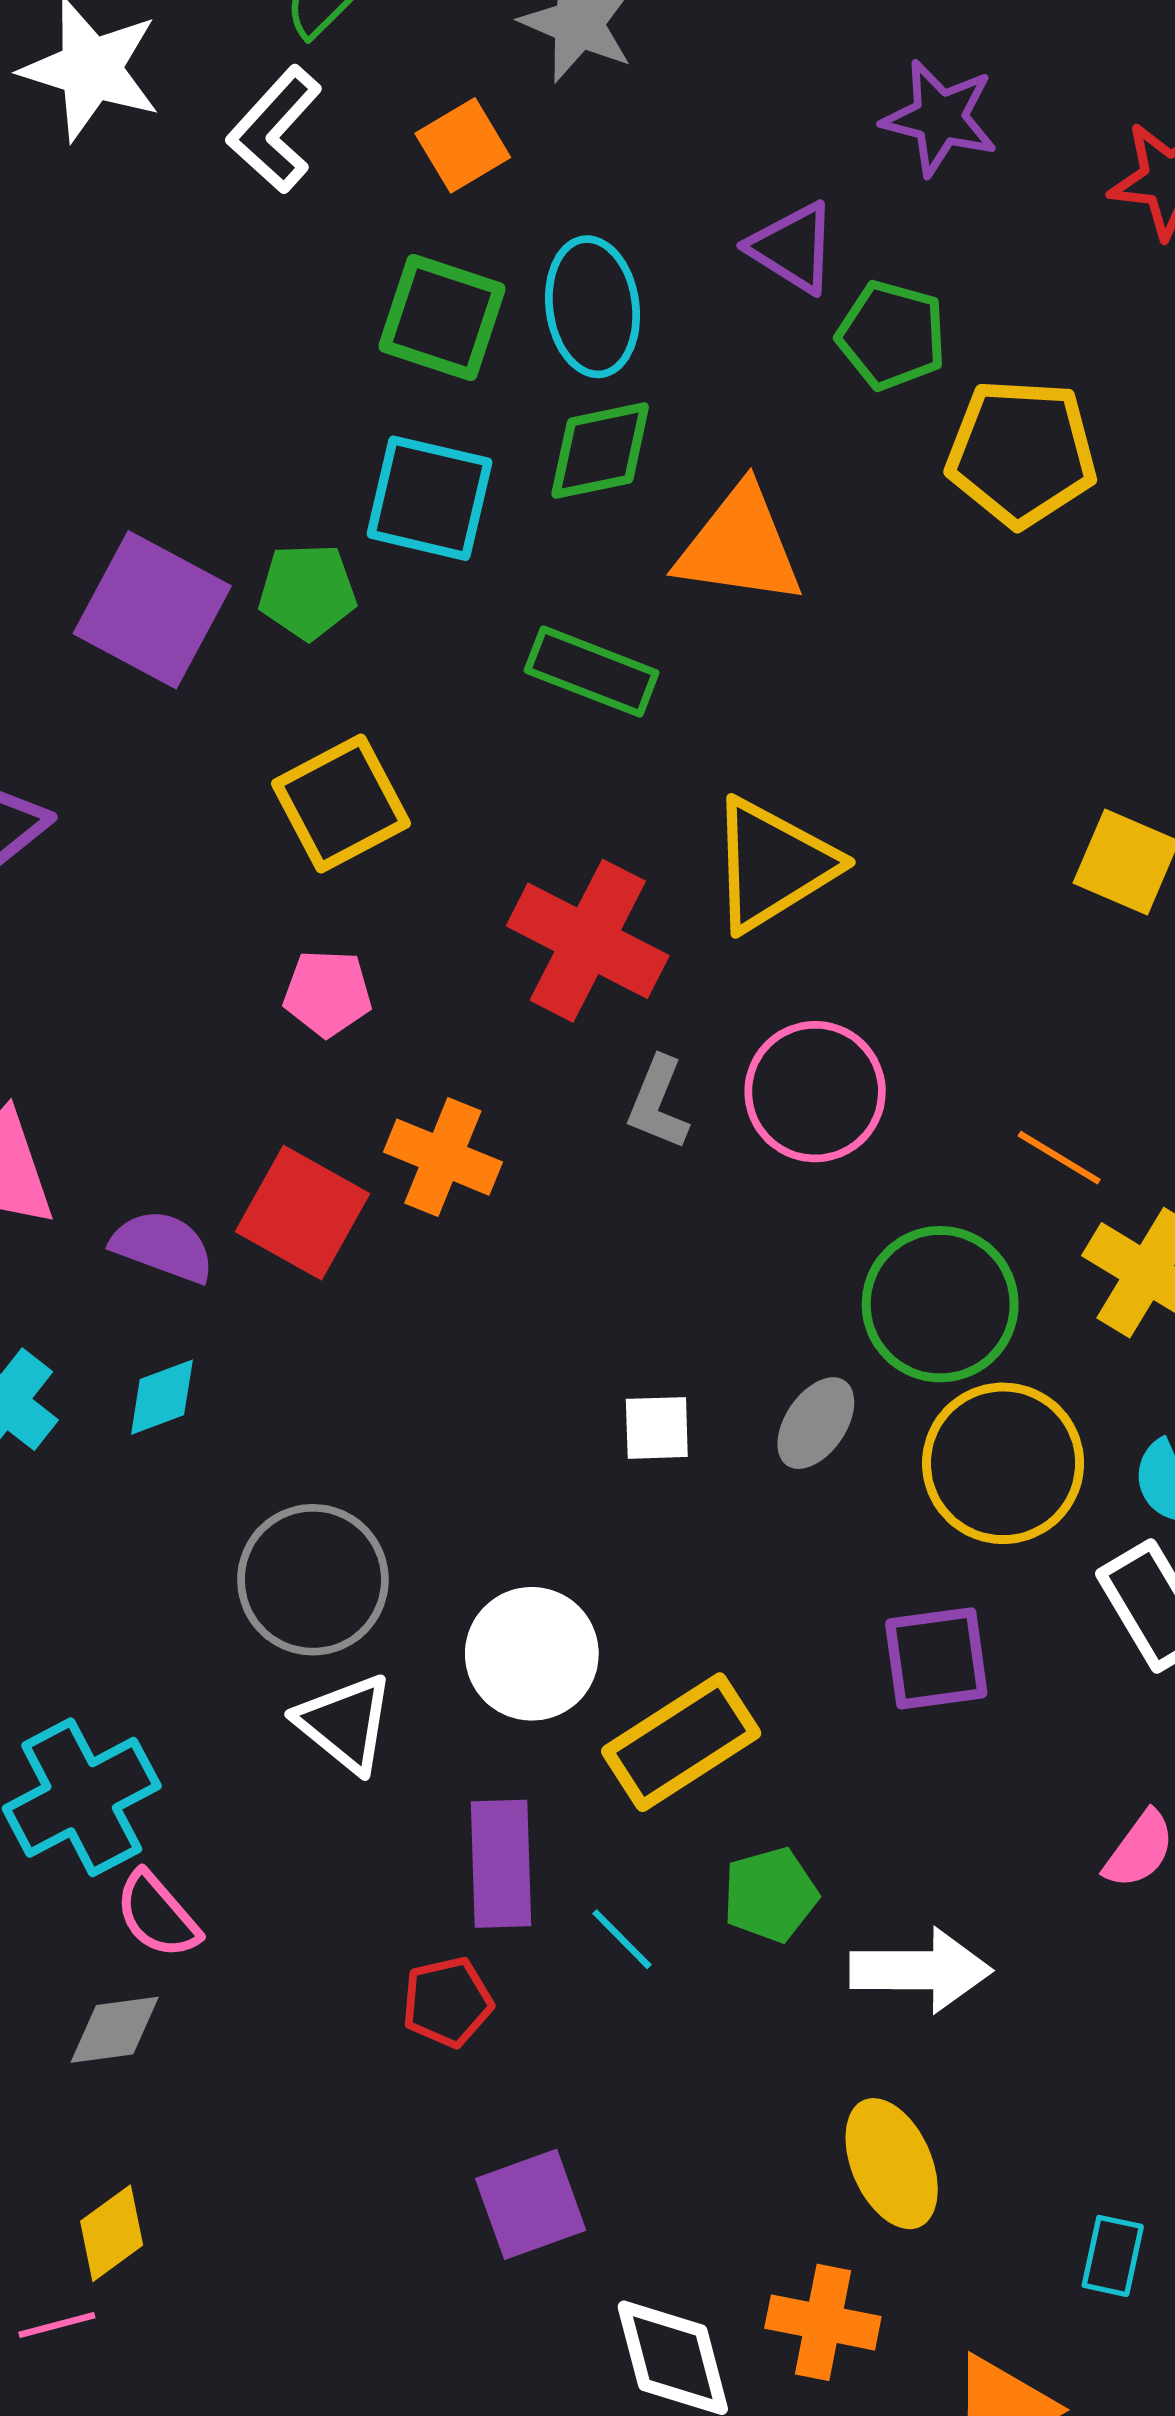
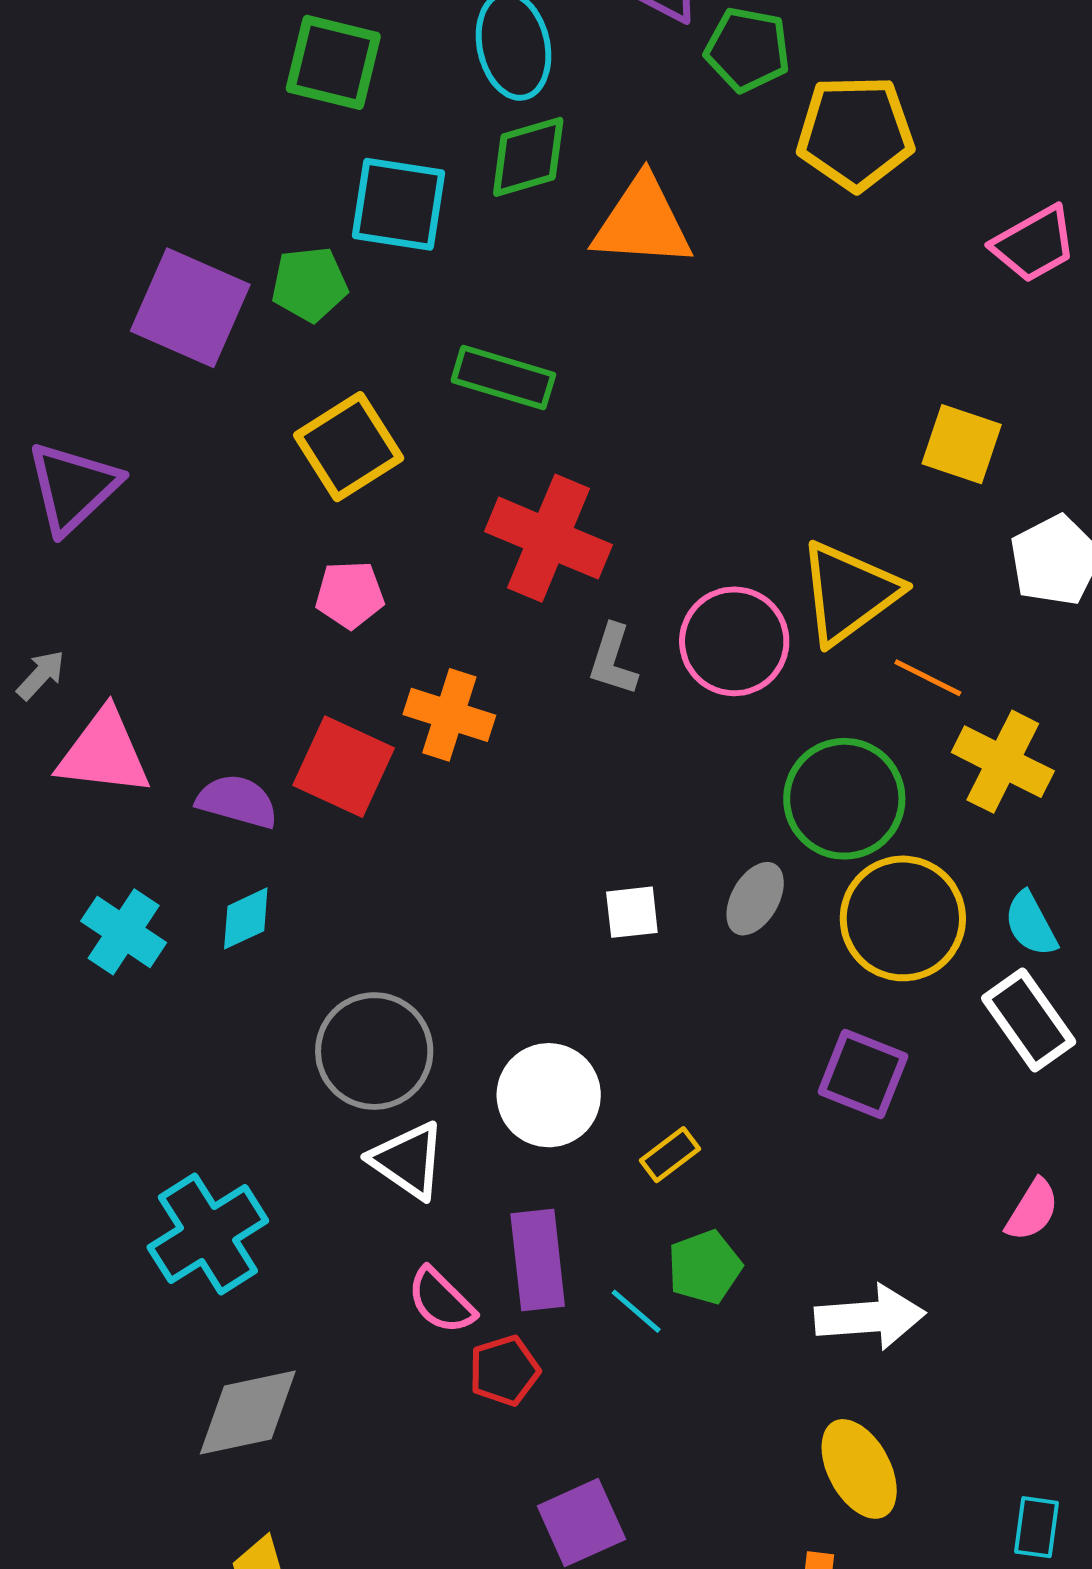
green square: (442, 318) -> (333, 62), moved
green rectangle: (592, 672) -> (503, 378), moved
yellow triangle: (773, 865) -> (849, 593), moved
purple square: (936, 1658) -> (863, 1074), turned 34
yellow rectangle: (681, 1742) -> (670, 1155), size x0.5
green pentagon: (770, 1895) -> (705, 1267), moved
pink semicircle: (157, 1915) -> (441, 1301), moved
gray diamond: (115, 2030) -> (248, 1413), size x1.5

